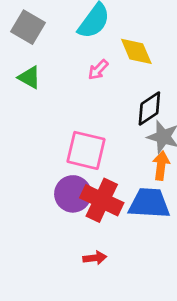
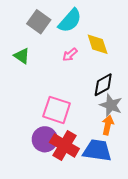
gray square: (28, 27) -> (39, 22), moved

